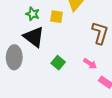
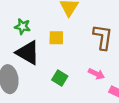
yellow square: (57, 17) -> (56, 38), moved

